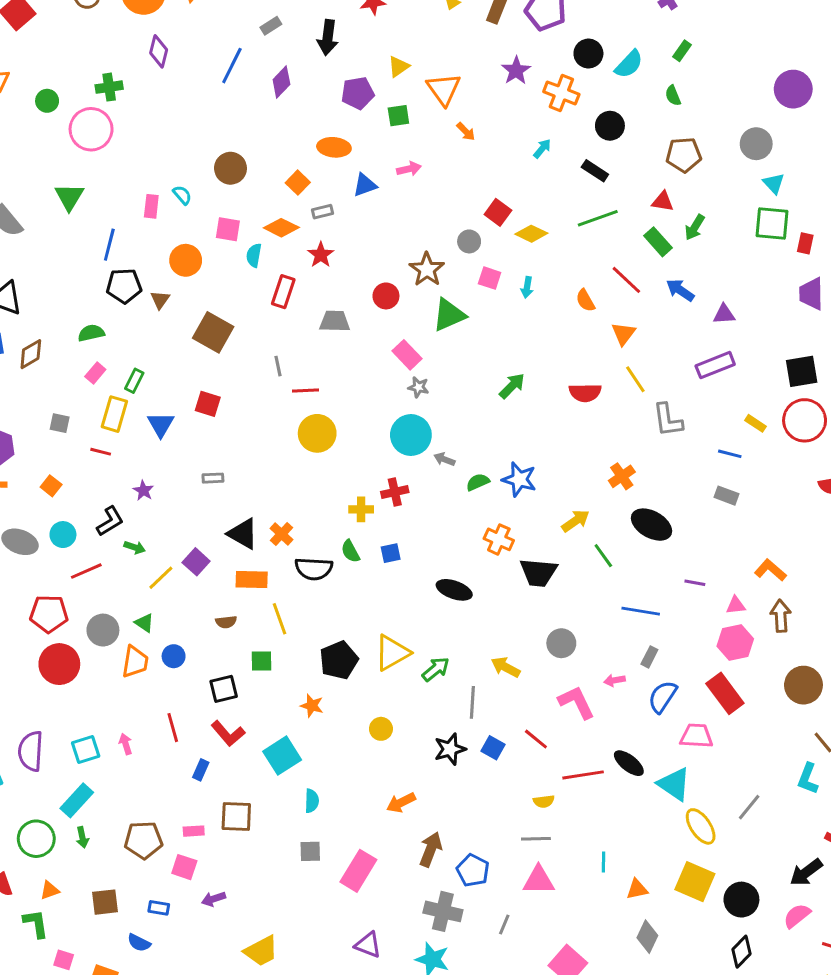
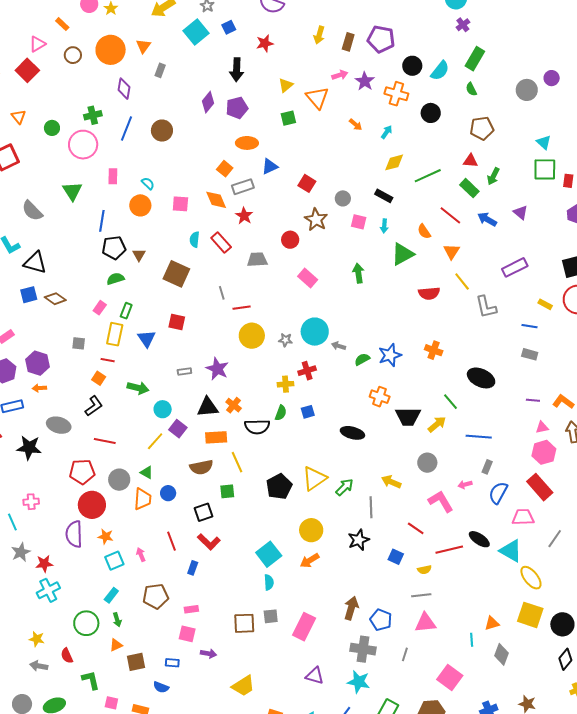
gray rectangle: (271, 26) -> (160, 70), moved, turned -32
green rectangle: (682, 51) -> (475, 59), size x1.6
blue line: (232, 66) -> (127, 129), moved
purple circle: (793, 89) -> (552, 78), size x0.6
purple pentagon: (358, 93) -> (237, 108), moved
orange arrow: (466, 132) -> (356, 125), moved
gray circle: (756, 144) -> (527, 90), moved
brown circle: (230, 168) -> (162, 131), moved
pink arrow: (409, 169) -> (340, 75), moved
black rectangle: (595, 171) -> (384, 196), moved
pink rectangle: (151, 206) -> (113, 176), moved
gray rectangle: (322, 212) -> (243, 187), size x1.5
red square: (498, 212) -> (307, 183), moved
orange diamond: (281, 228) -> (216, 200), turned 45
yellow diamond: (531, 234) -> (394, 162), moved, turned -35
cyan semicircle: (254, 255) -> (195, 240), moved
orange circle: (186, 260) -> (140, 205), moved
red rectangle: (283, 292) -> (221, 243), turned -55
purple triangle: (724, 314) -> (521, 212), moved, turned 49
green triangle: (449, 315) -> (403, 254), moved
green semicircle: (91, 333) -> (115, 279), moved
brown diamond: (31, 354) -> (55, 299), turned 70
green arrow: (512, 386) -> (358, 273), moved, turned -48
gray star: (418, 387) -> (285, 340), moved
orange cross: (622, 476) -> (434, 350), moved, turned -30
blue star: (519, 479) -> (390, 355), turned -30
orange square: (51, 486) -> (99, 378), moved
purple star: (143, 491) -> (217, 369), moved, size x1.6
black L-shape: (110, 521) -> (94, 406), moved
yellow arrow: (576, 521) -> (437, 424), moved
black triangle: (243, 534) -> (208, 407), turned -30
cyan circle: (63, 535) -> (163, 409), moved
green arrow: (135, 547) -> (138, 388), moved, size x1.5
green semicircle: (350, 551) -> (281, 413), turned -126
red line: (86, 571) -> (105, 441), turned 40
purple line: (695, 583) -> (533, 400), moved
brown semicircle: (226, 622) -> (201, 467), size x1.6
orange star: (312, 706) -> (106, 537), moved
yellow circle: (381, 729) -> (311, 530), size x1.5
blue square: (493, 748) -> (396, 557), moved
purple semicircle: (31, 751) -> (74, 534), moved
cyan square: (282, 756) -> (269, 554), moved
cyan rectangle: (77, 800) -> (111, 595), size x0.7
orange arrow: (401, 803) -> (310, 561), moved
gray line: (749, 807) -> (555, 539), moved
brown square: (236, 816) -> (244, 623), moved
brown pentagon: (143, 840) -> (156, 596), moved
cyan line: (604, 862) -> (472, 640), moved
orange triangle: (50, 890) -> (116, 645), moved
purple arrow: (214, 899) -> (209, 654), turned -147

